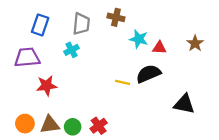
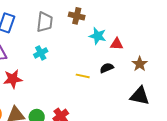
brown star: (195, 43) -> (140, 64), moved
cyan cross: (72, 50) -> (41, 53), moved
black semicircle: (148, 74) -> (107, 68), size x0.6

